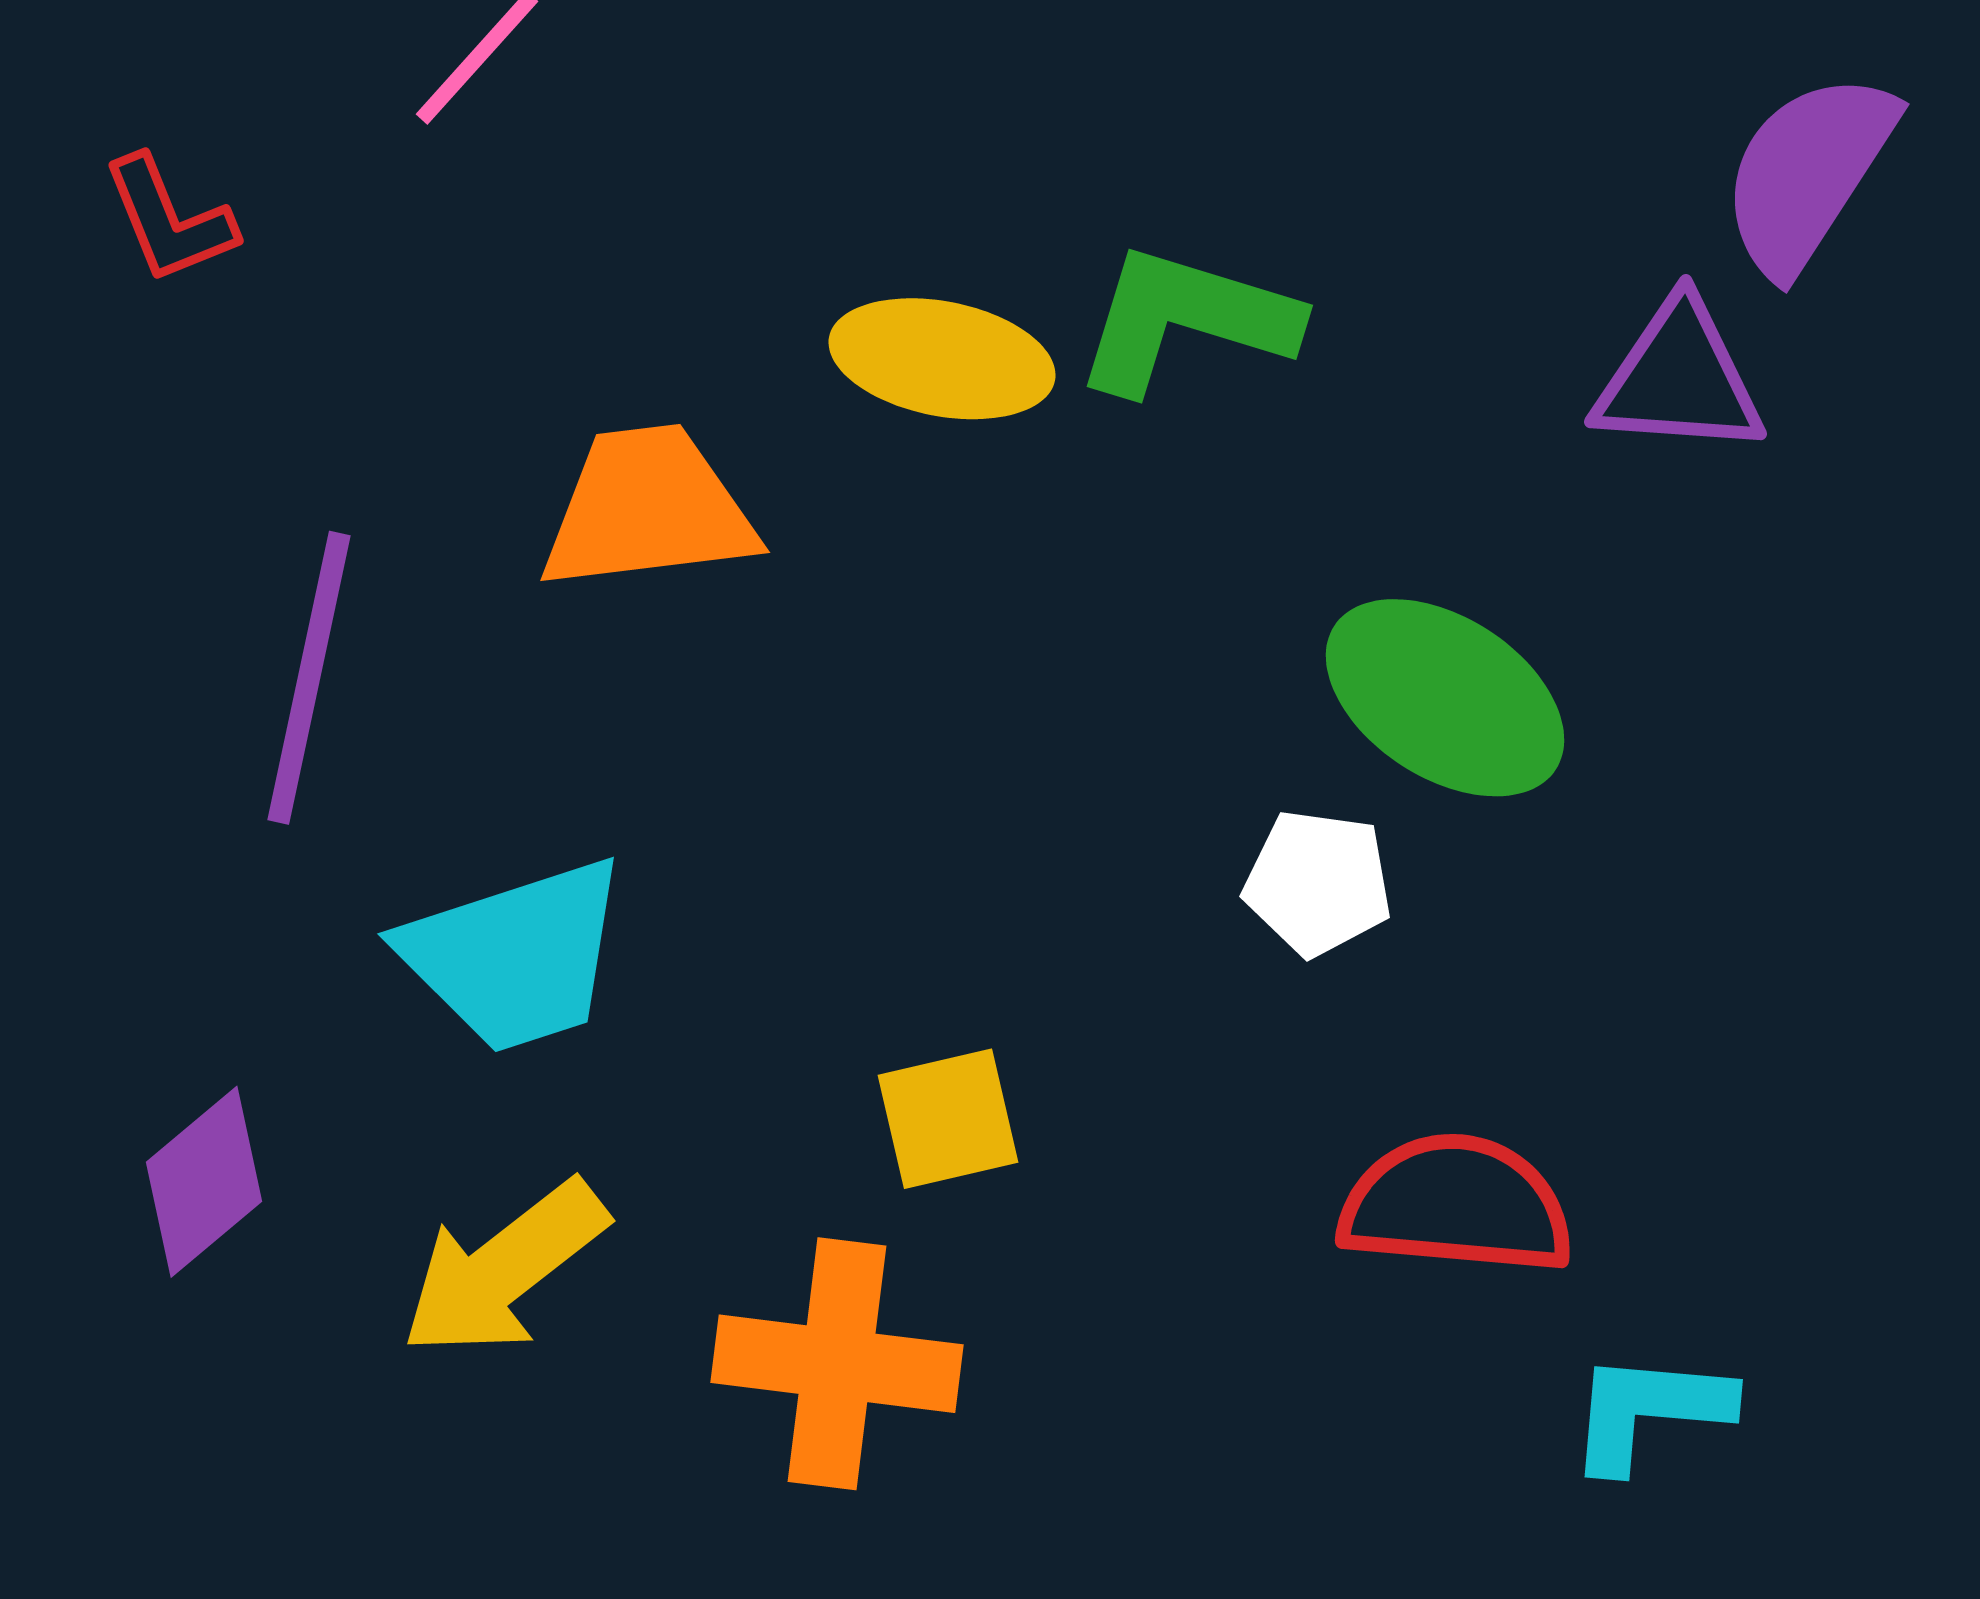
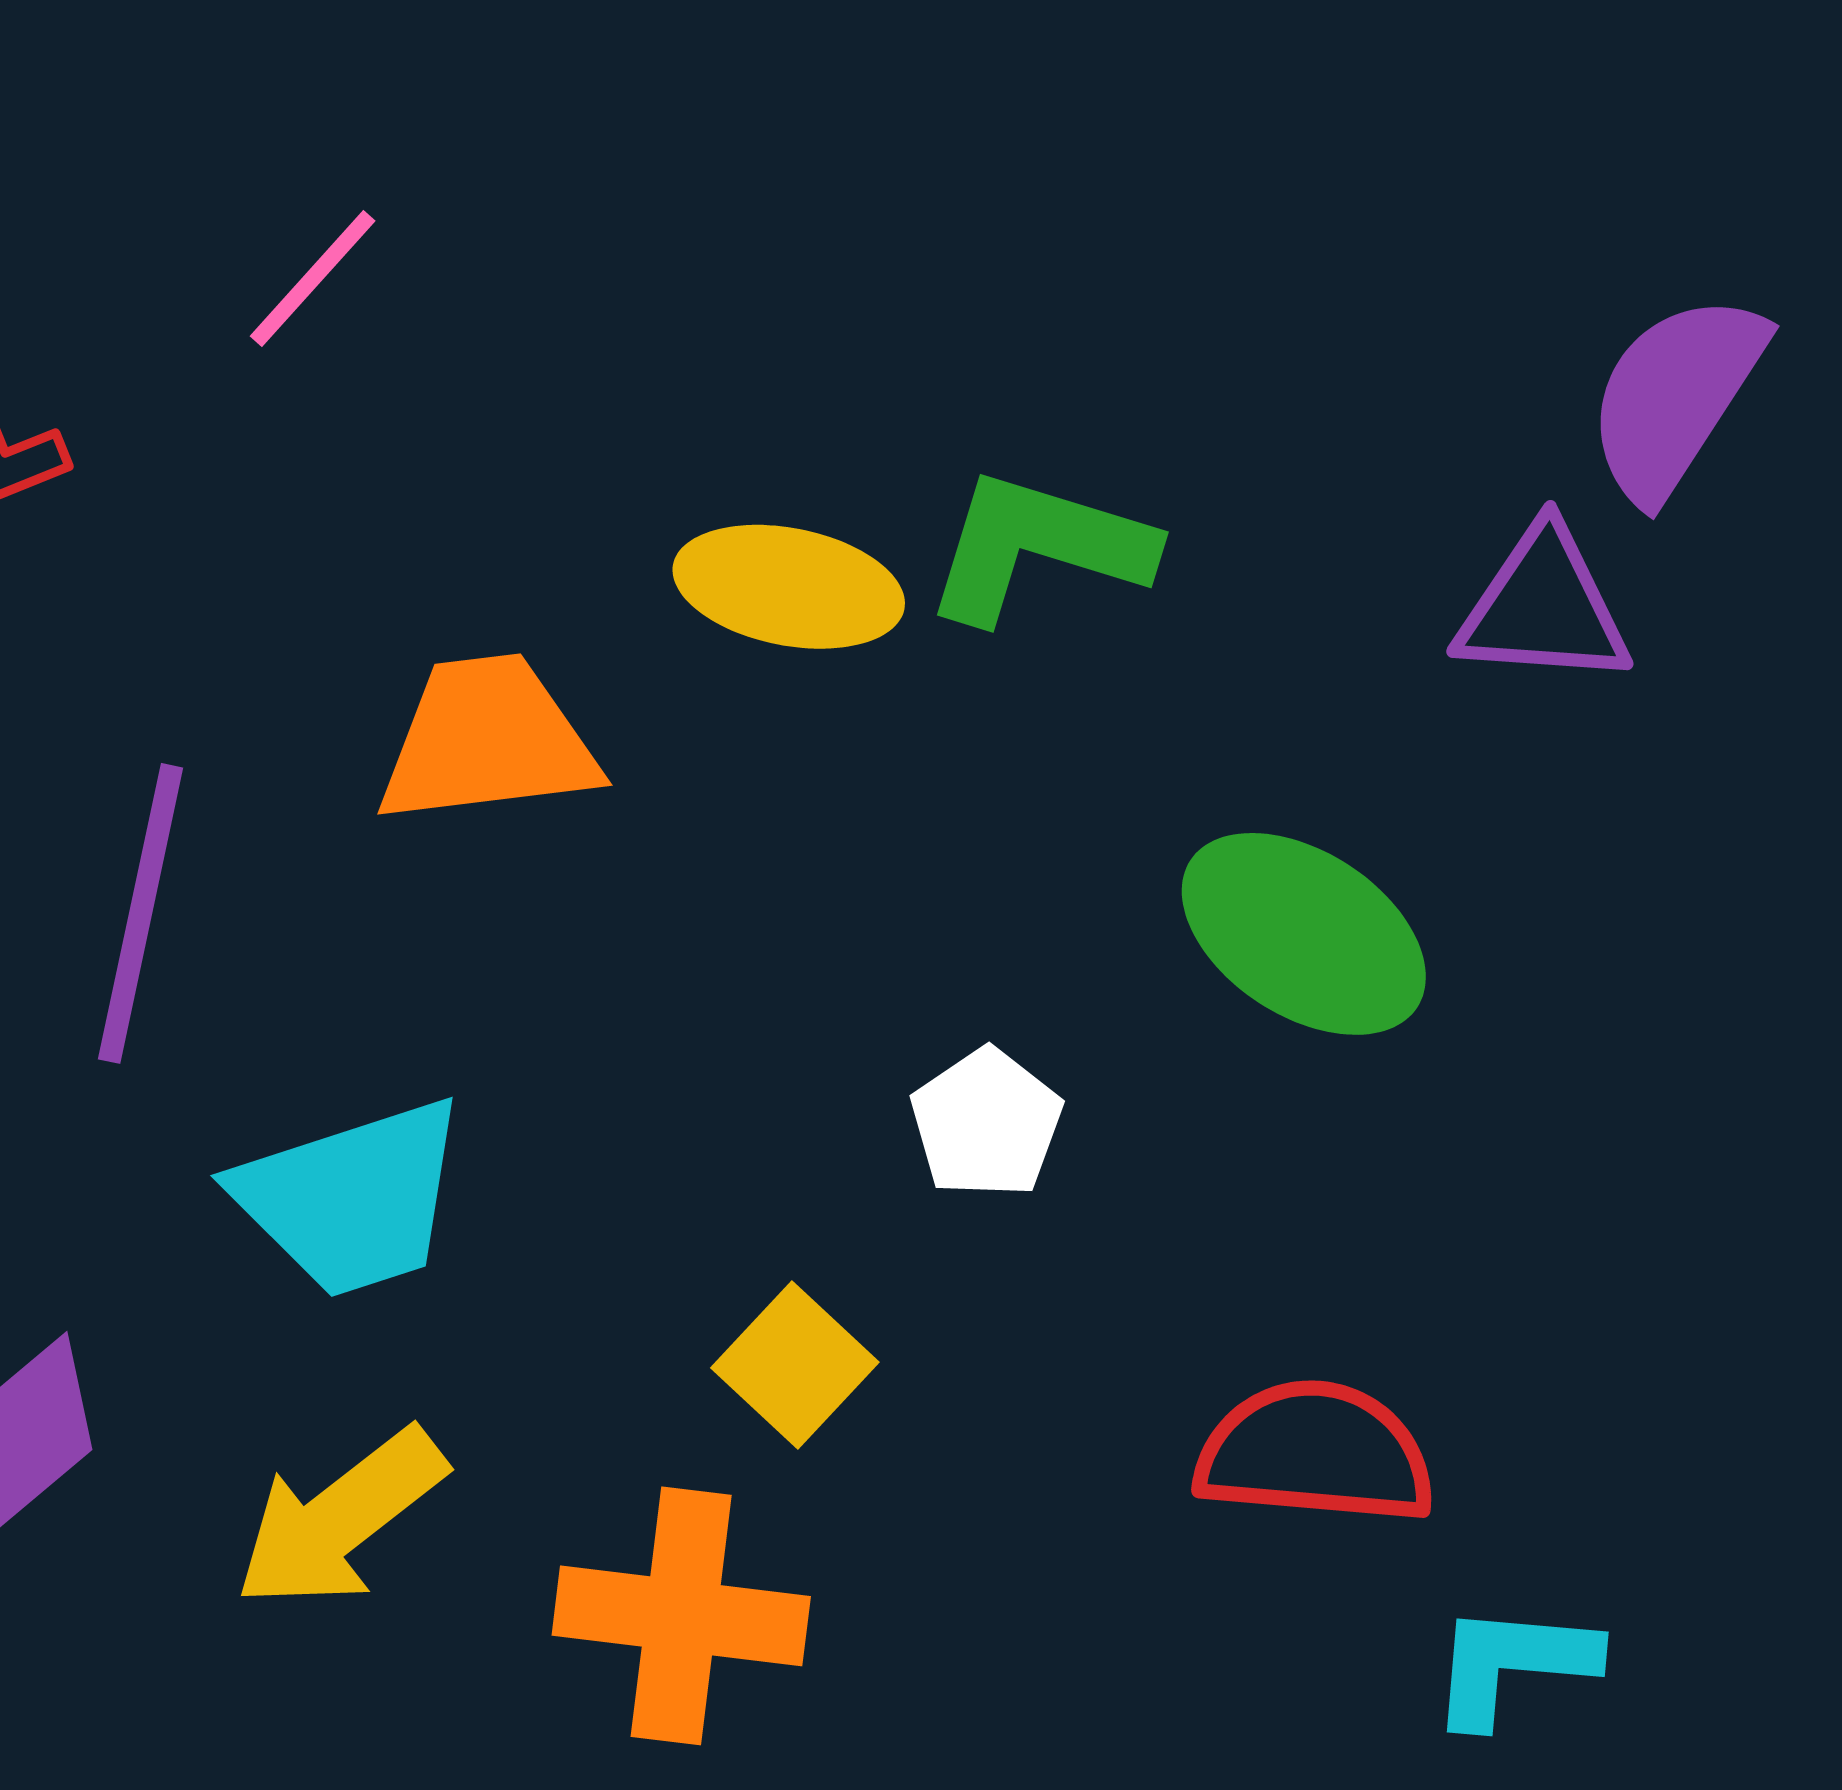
white pentagon: (1318, 883) -> (986, 1123), moved, turned 30
yellow square: (948, 1119) -> (795, 1365), turned -34

